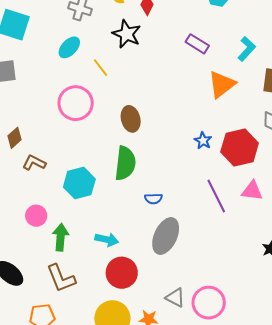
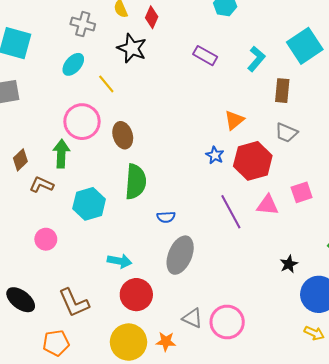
orange triangle: (222, 84) -> (234, 120), moved, size x0.7
brown ellipse: (131, 119) -> (123, 135), moved
green arrow: (61, 237) -> (61, 154), moved

